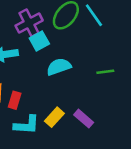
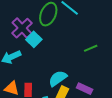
cyan semicircle: (59, 67) -> (58, 78), moved

